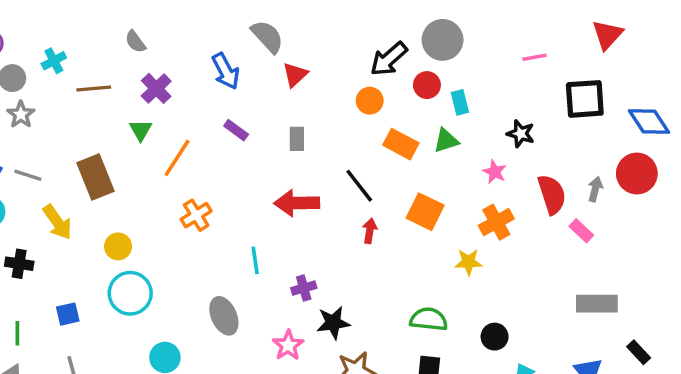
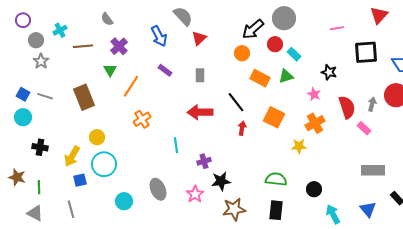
cyan rectangle: (460, 102) -> (294, 54), turned -32
yellow arrow: (57, 222) -> (72, 156), moved, turned 65
blue square: (68, 314) -> (80, 180), moved
gray ellipse: (224, 316) -> (158, 189), moved

